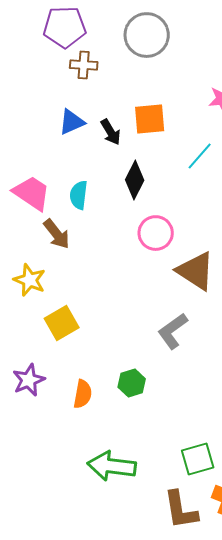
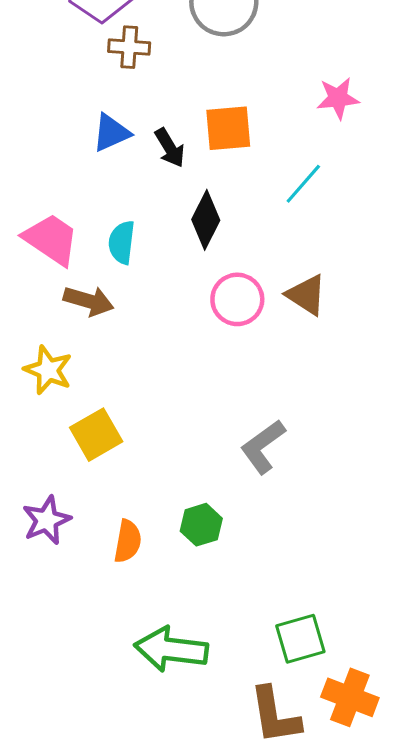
brown arrow: (57, 234) -> (89, 301), turned -36
brown triangle: (196, 271) -> (306, 295), moved, size x0.7

